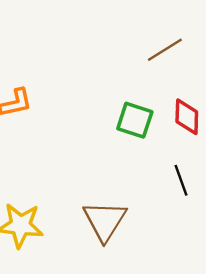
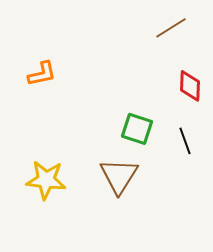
green square: (135, 120) -> (137, 129), moved

